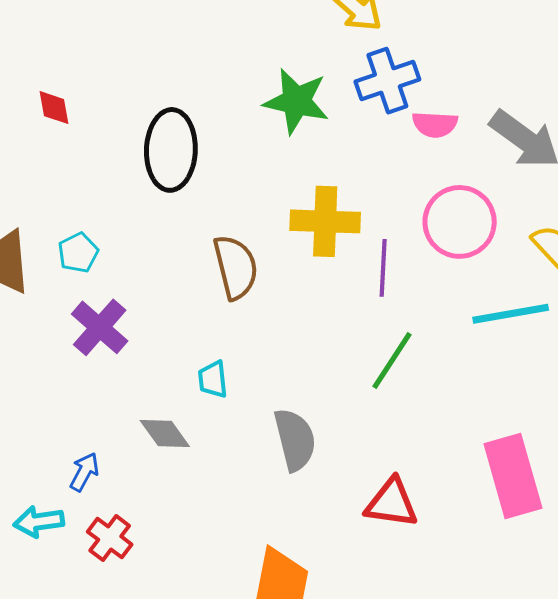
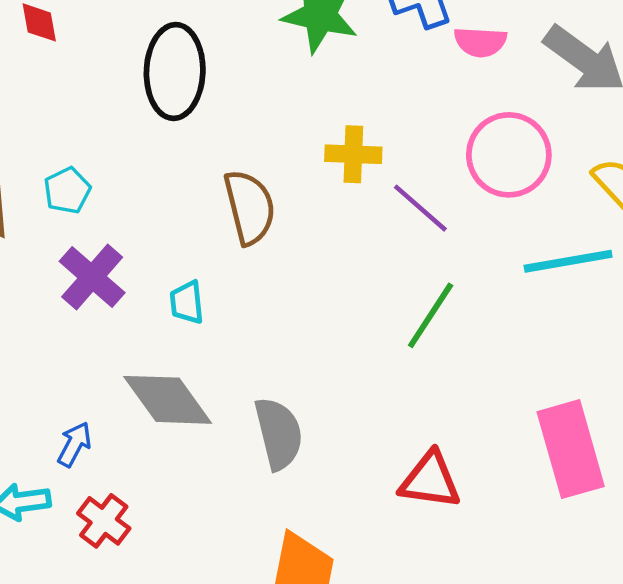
yellow cross: (325, 221) -> (353, 154), size x0.7
purple line: (383, 268) -> (420, 208), turned -52
cyan trapezoid: (213, 379) -> (187, 302), moved
gray diamond: (165, 433) -> (168, 400), size x1.5
gray semicircle: (295, 440) -> (279, 433), moved

